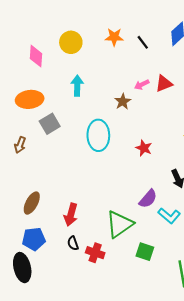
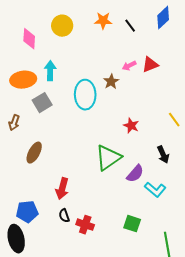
cyan arrow: (77, 86) -> (50, 71), moved
cyan ellipse: (98, 135) -> (85, 95), moved
brown ellipse: (32, 203) -> (34, 153), moved
green triangle: (119, 224) -> (108, 158), moved

